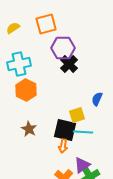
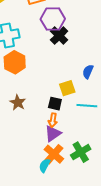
black square: (65, 130) -> (55, 104), size x0.6
cyan line: (83, 132) -> (87, 106), moved
purple triangle: (82, 165) -> (53, 134), moved

